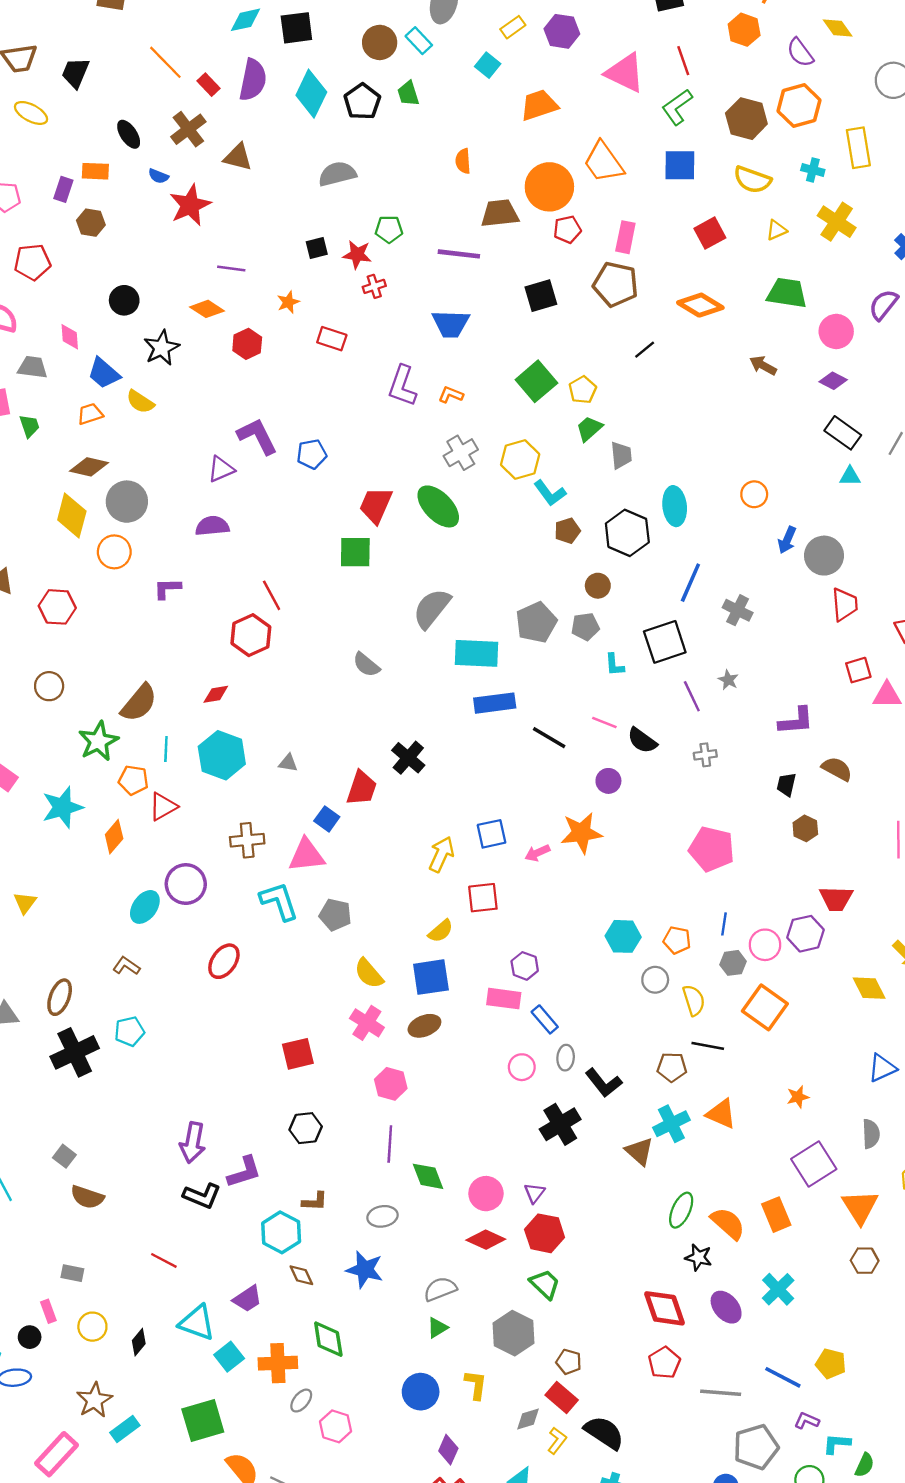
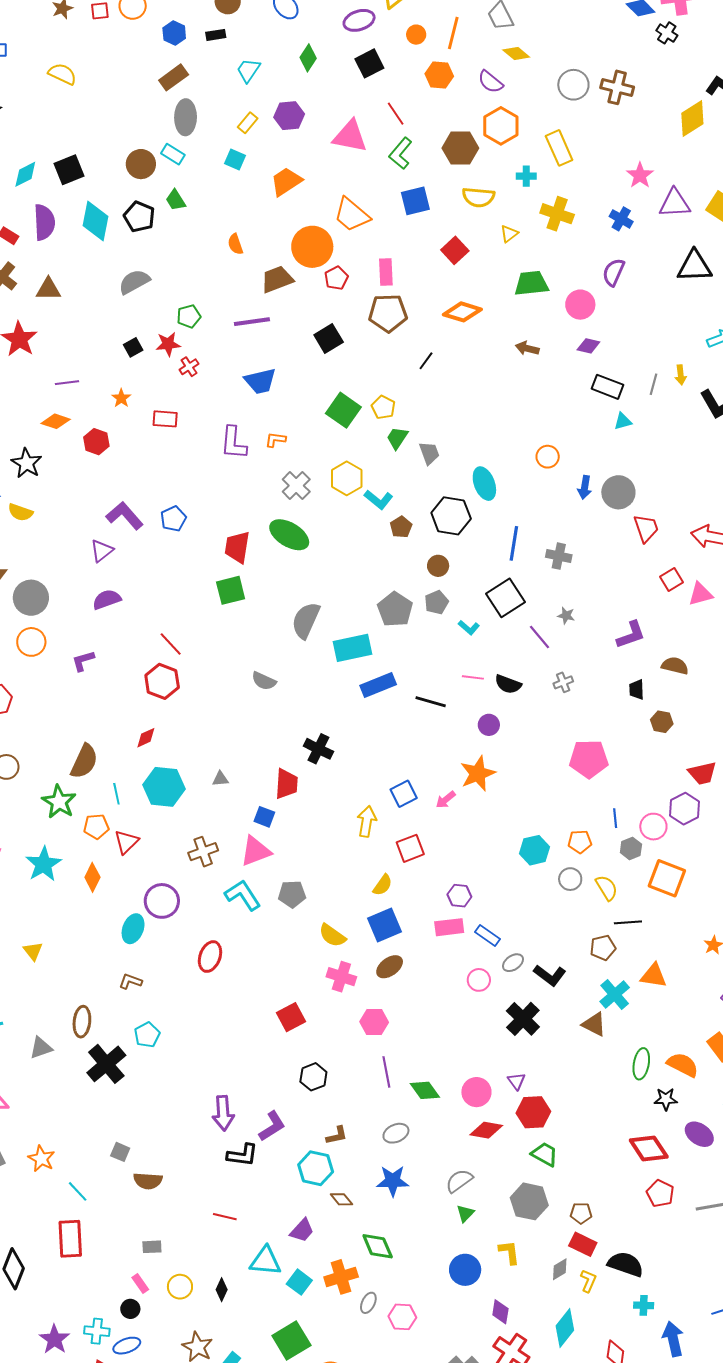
cyan L-shape: (614, 665) -> (469, 628), turned -30
gray ellipse: (566, 1058) -> (513, 963), turned 65

